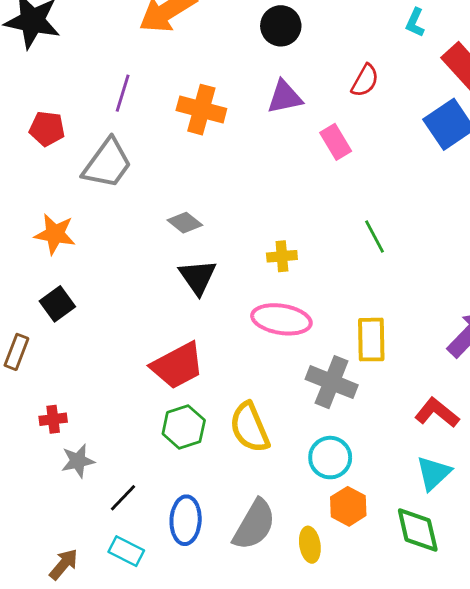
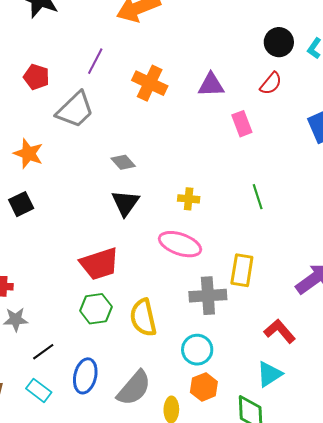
black circle: (281, 26) -> (279, 42), moved
gray cross: (332, 382) -> (208, 296), turned -36

